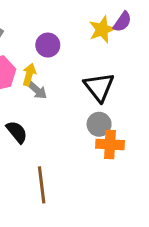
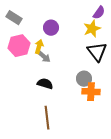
yellow star: (102, 30) -> (92, 29), moved
black triangle: (99, 87) -> (97, 52), moved
black semicircle: (17, 132) -> (45, 84), moved, turned -35

